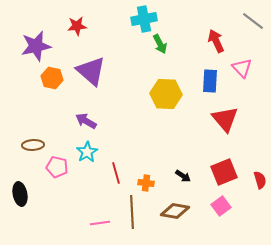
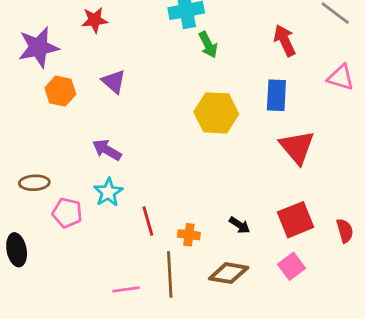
pink triangle: (242, 68) -> (341, 77), moved, turned -30
purple triangle: (91, 71) -> (114, 82), size x0.6

